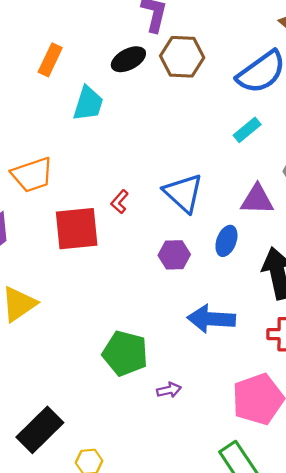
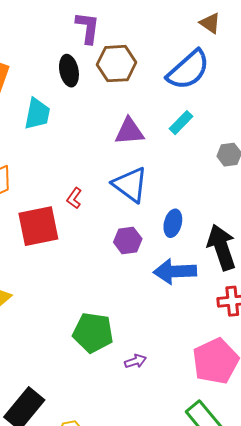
black ellipse: (128, 59) -> (69, 71), turned -68
purple triangle: (257, 200) -> (129, 131), moved
blue arrow: (211, 319) -> (175, 271), moved

